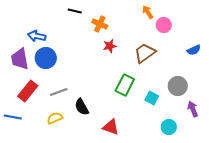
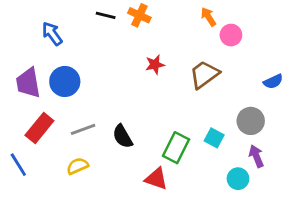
orange cross: (100, 24) -> (139, 15), moved
blue arrow: (37, 36) -> (52, 34), moved, turned 42
blue semicircle: (194, 50) -> (273, 81), moved
green rectangle: (125, 85) -> (176, 148), moved
black semicircle: (82, 107) -> (123, 136), moved
purple arrow: (193, 109) -> (256, 156), moved
blue line: (13, 117) -> (18, 165), turned 48

